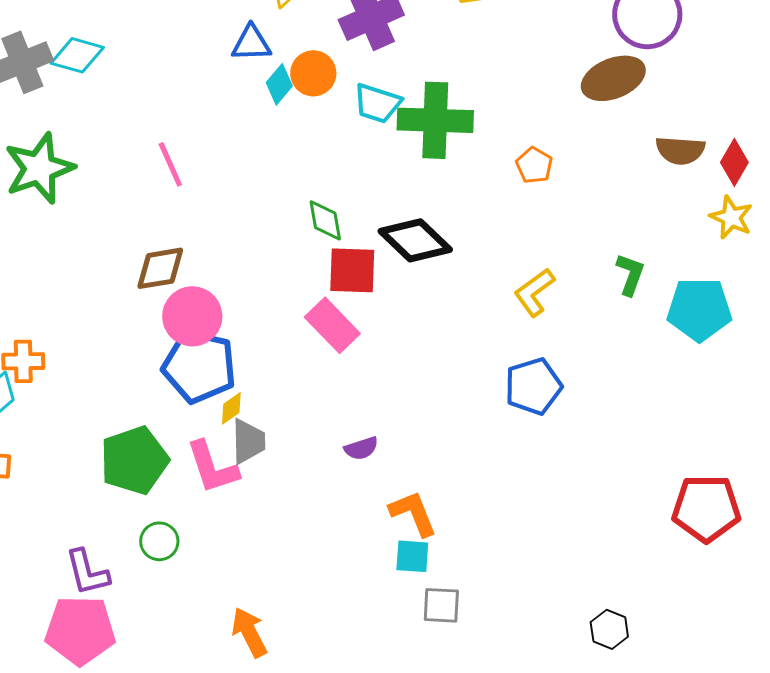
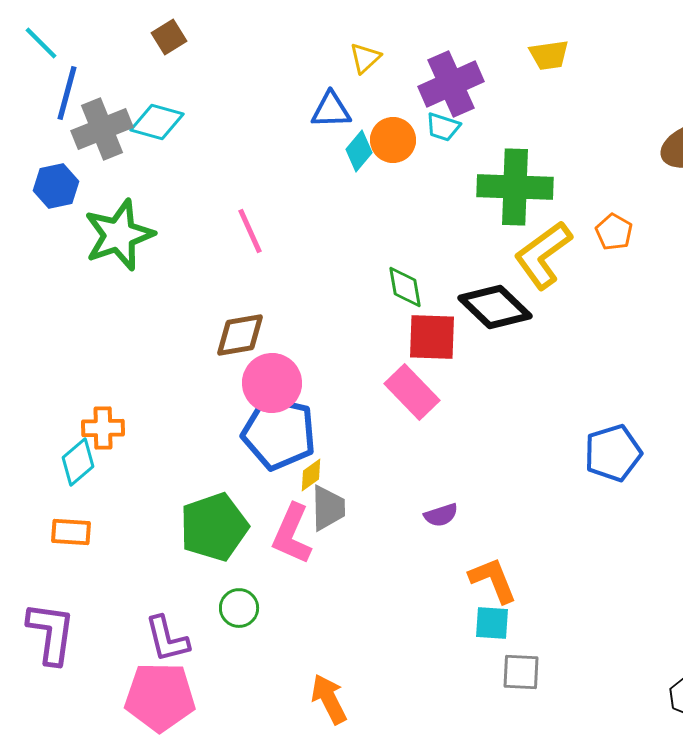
cyan trapezoid: (377, 103) -> (443, 127), moved, size x0.7
yellow L-shape: (534, 292) -> (543, 255), moved, size x1.4
pink L-shape: (212, 467) -> (292, 534), turned 42

